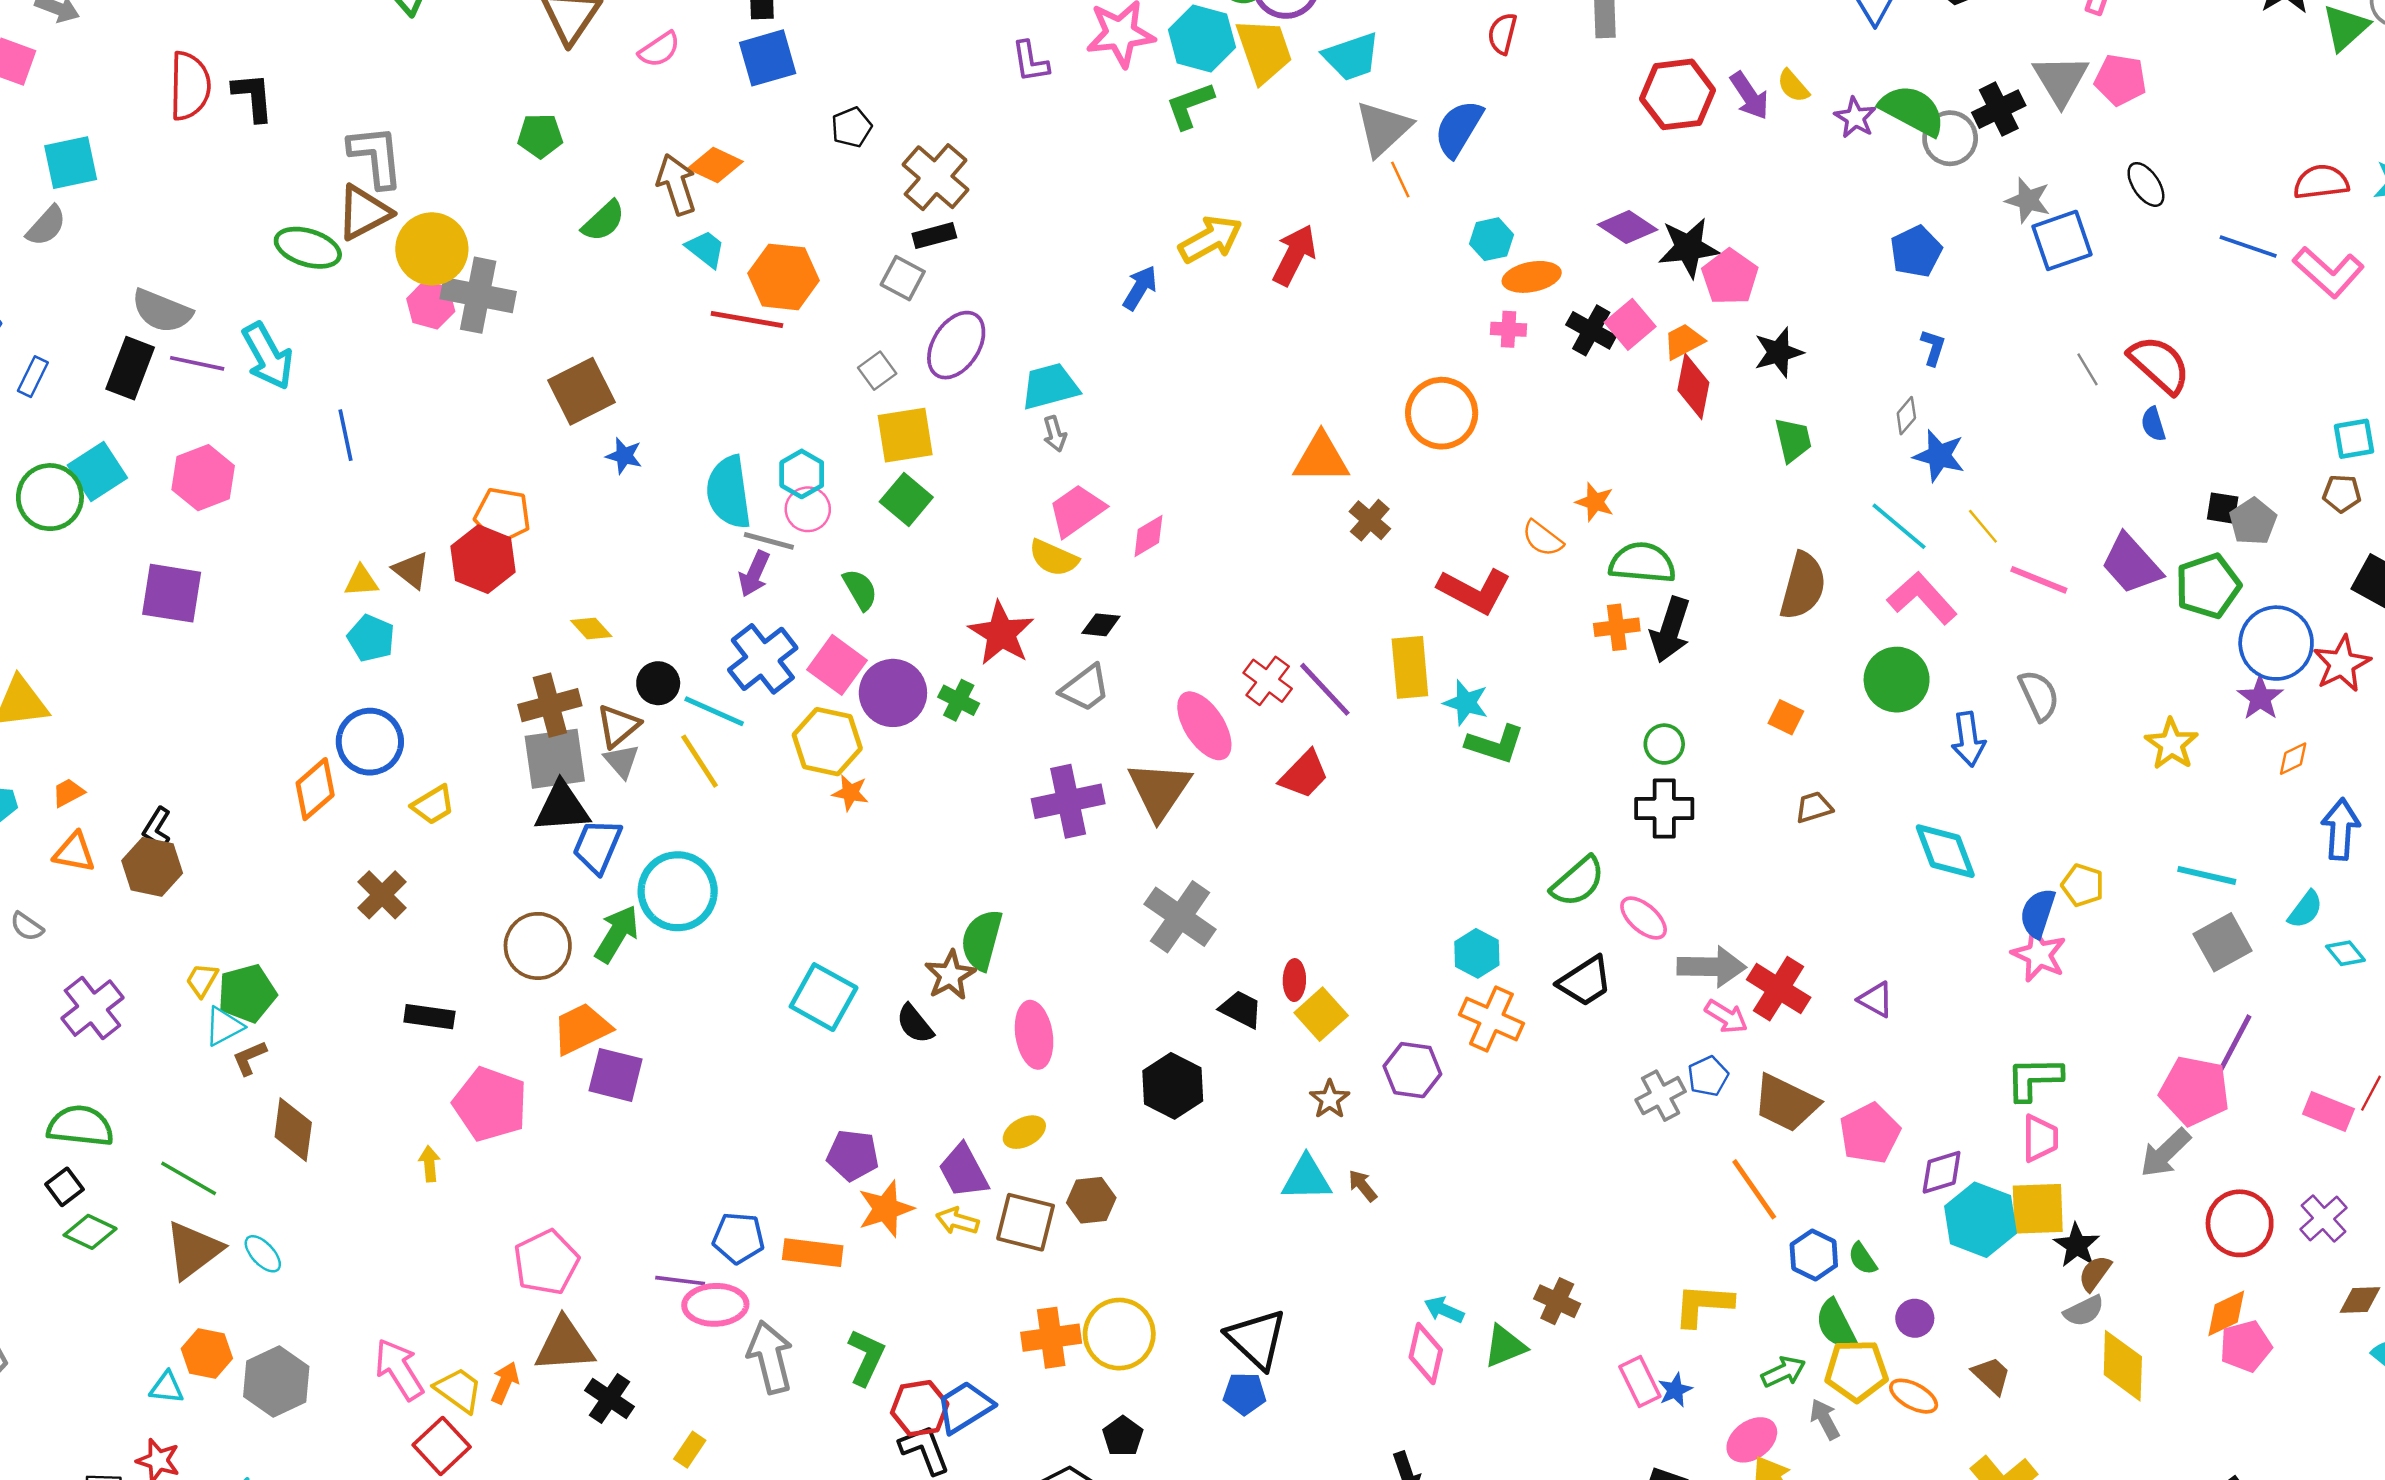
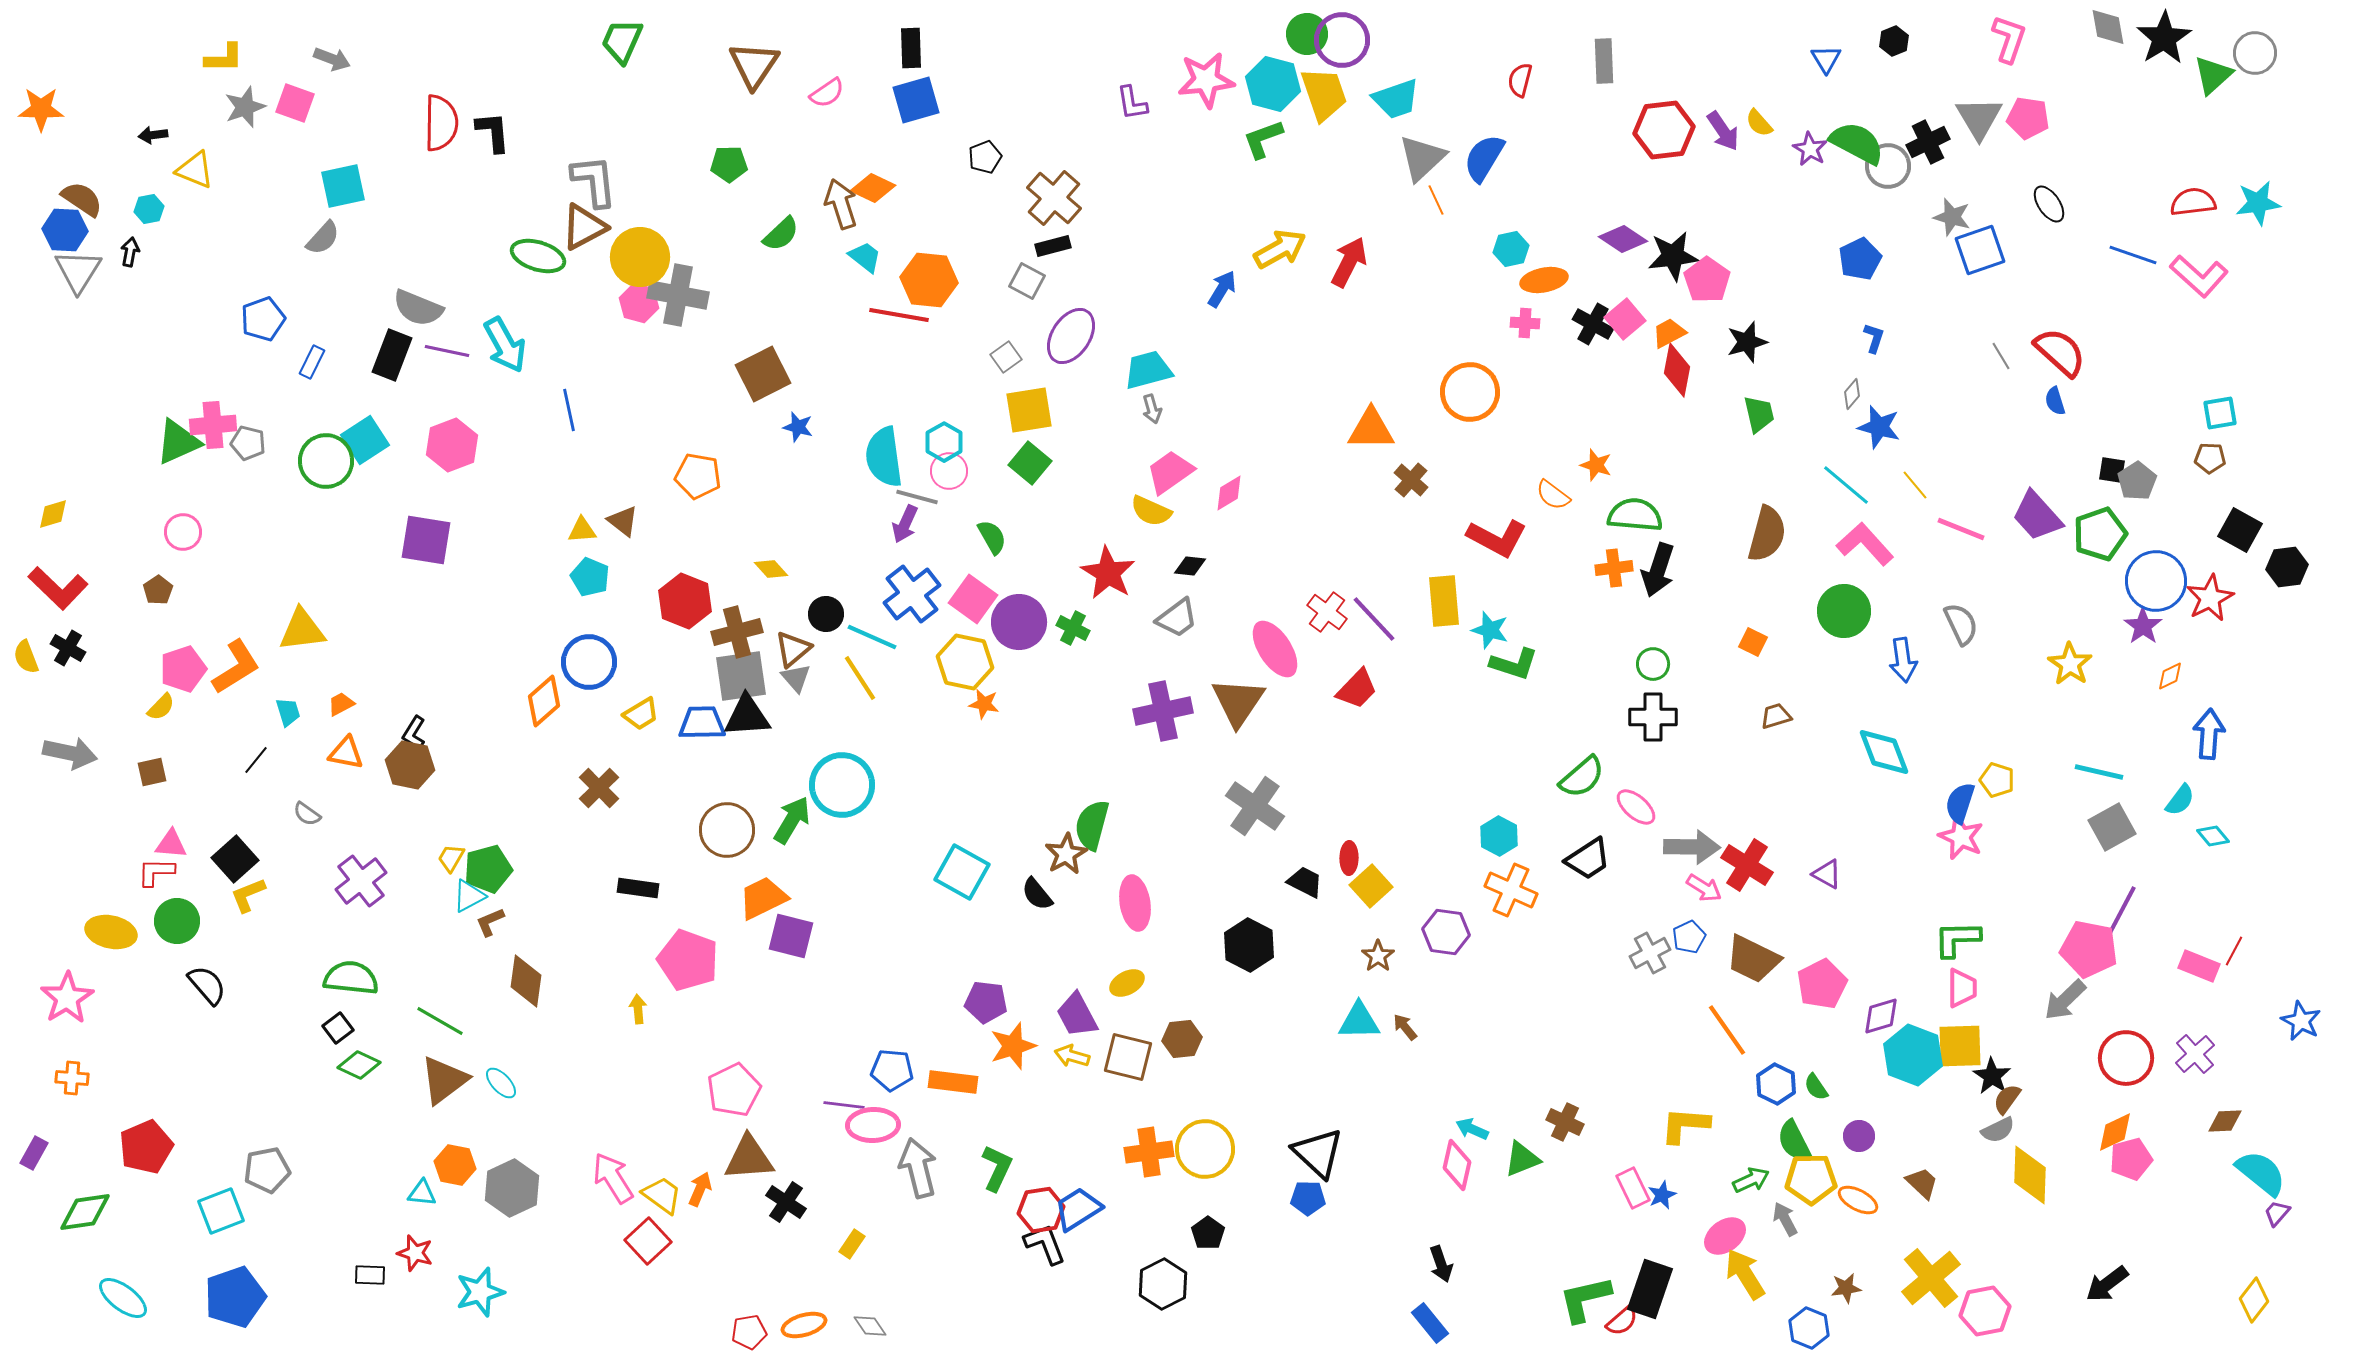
red hexagon: (483, 559) -> (685, 601), moved
blue trapezoid: (597, 846) -> (702, 723), moved, turned 66

